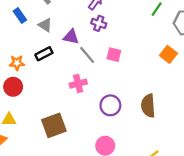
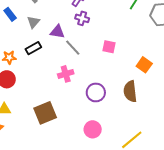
gray triangle: (45, 25) -> (33, 22), turned 40
orange square: (168, 54) -> (144, 65), moved
pink square: (114, 55) -> (109, 47), moved

